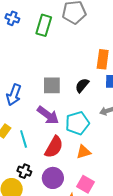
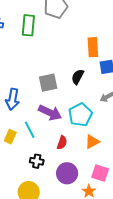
cyan line: (24, 139) -> (30, 130), moved
red semicircle: (54, 147) -> (62, 143), size x0.6
black cross: (24, 171) -> (37, 161), moved

